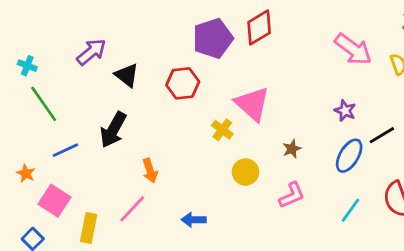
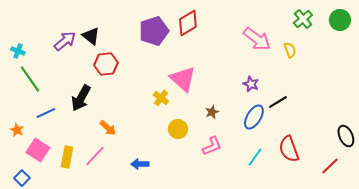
black triangle: (127, 75) -> (91, 36), moved
red hexagon: (183, 83) -> (106, 64), moved
orange arrow: (150, 171) -> (108, 128), turned -30
yellow rectangle: (89, 228) -> (67, 157), moved

